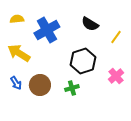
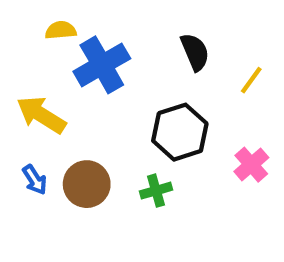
yellow semicircle: (17, 19) -> (61, 30), moved
black semicircle: (90, 24) -> (195, 52), turned -144

